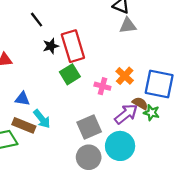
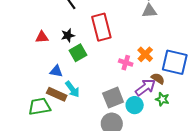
black star: (51, 46) -> (68, 35), moved
green square: (70, 74) -> (78, 53), moved
green star: (152, 113) -> (162, 99), moved
cyan circle: (120, 146) -> (135, 105), moved, size x0.7

